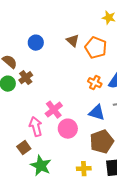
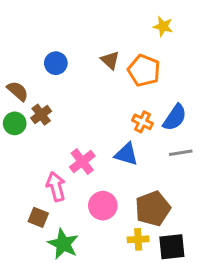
blue triangle: (97, 113) -> (126, 154), moved
pink circle: (68, 129) -> (103, 206), moved
brown square: (24, 148) -> (38, 217), turned -32
yellow cross: (84, 169) -> (138, 239), moved

